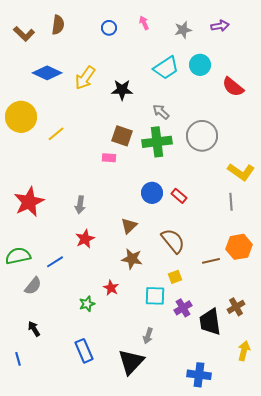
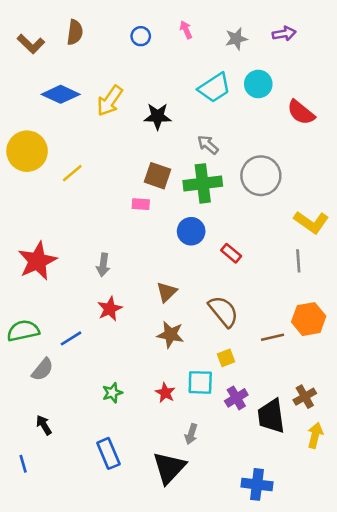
blue circle: (152, 193) -> (191, 231), moved
red star: (111, 288) -> (165, 393), moved
yellow arrow: (244, 351) -> (315, 435), moved

